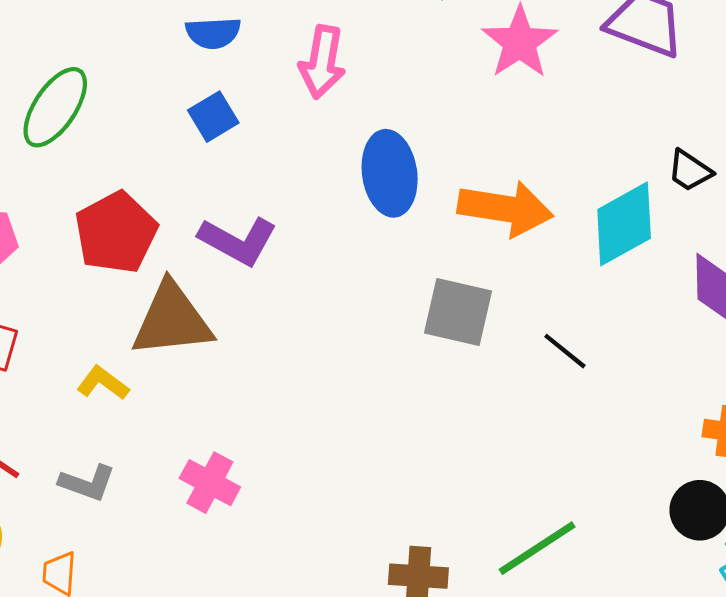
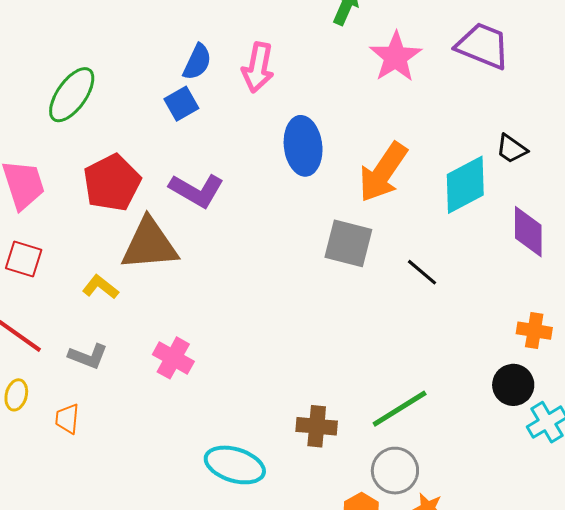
blue semicircle: (213, 33) -> (197, 62), moved, turned -63
orange arrow: (505, 209) -> (383, 172), turned 114

